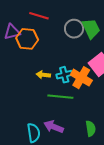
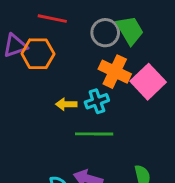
orange cross: (81, 78) -> (115, 72), moved

